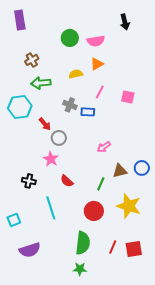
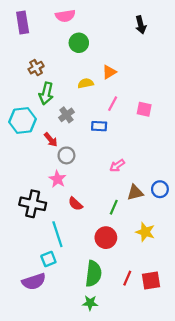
pink semicircle: (96, 41) -> (65, 16), moved
green arrow: (41, 83) -> (46, 93), turned -72
gray cross: (70, 105) -> (66, 115), moved, turned 32
black cross: (29, 181) -> (33, 204), size x1.6
yellow star: (129, 206) -> (145, 232), size x0.7
cyan square: (14, 220) -> (48, 259), moved

